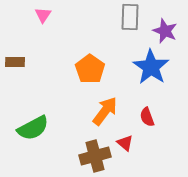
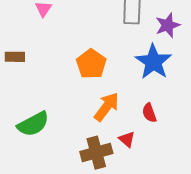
purple star: (165, 31) -> (168, 25), turned 30

